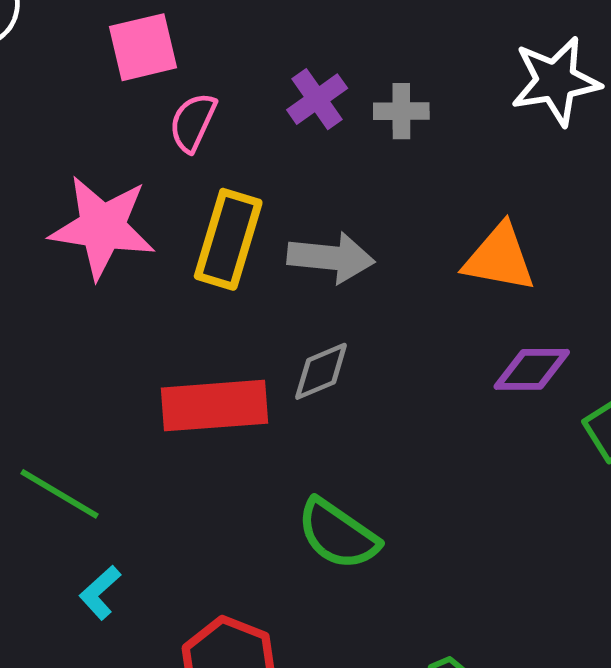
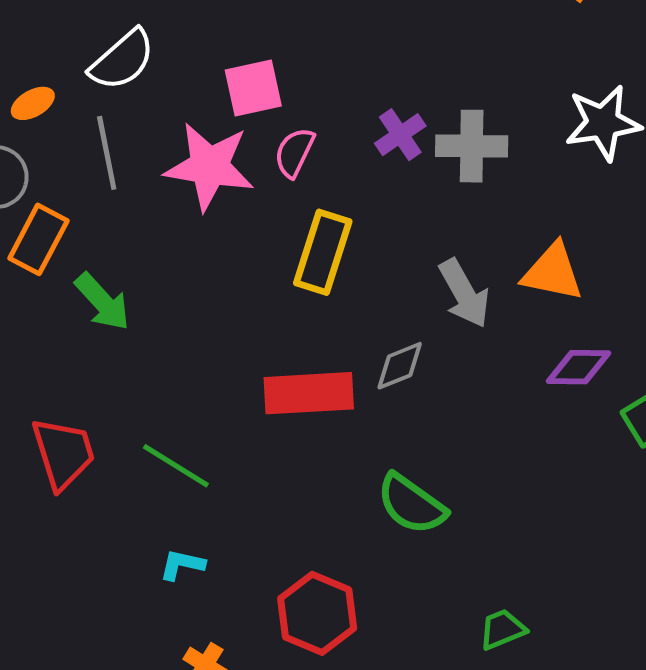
gray cross: (401, 111) -> (472, 146), size x1.5
pink star: (102, 227) -> (209, 166), moved
gray arrow: (331, 258) -> (464, 293), moved, turned 54
cyan L-shape: (100, 593) -> (182, 565), moved, turned 54

